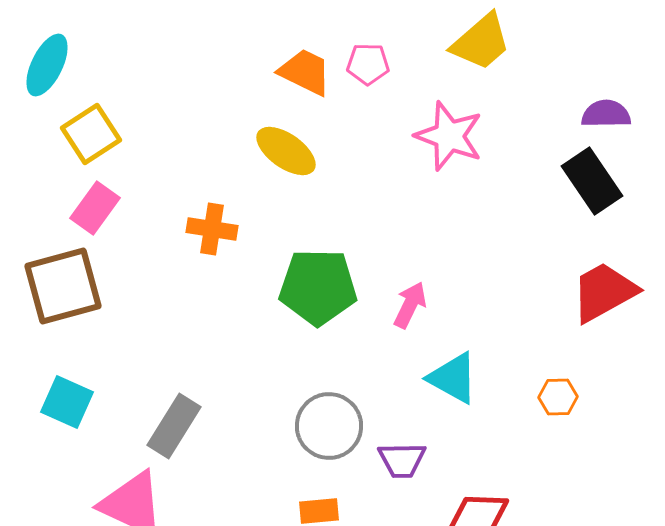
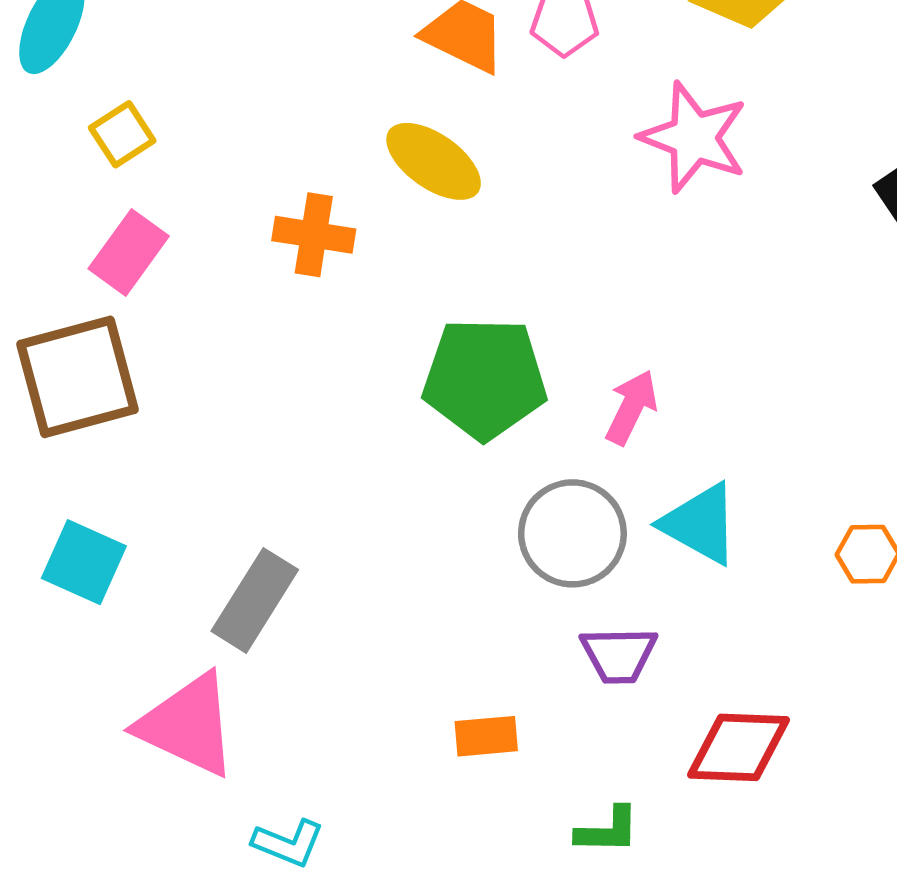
yellow square: (91, 134) -> (122, 134), size x0.7
orange cross: (212, 229) -> (314, 235), moved
gray circle: (329, 426) -> (572, 533), moved

